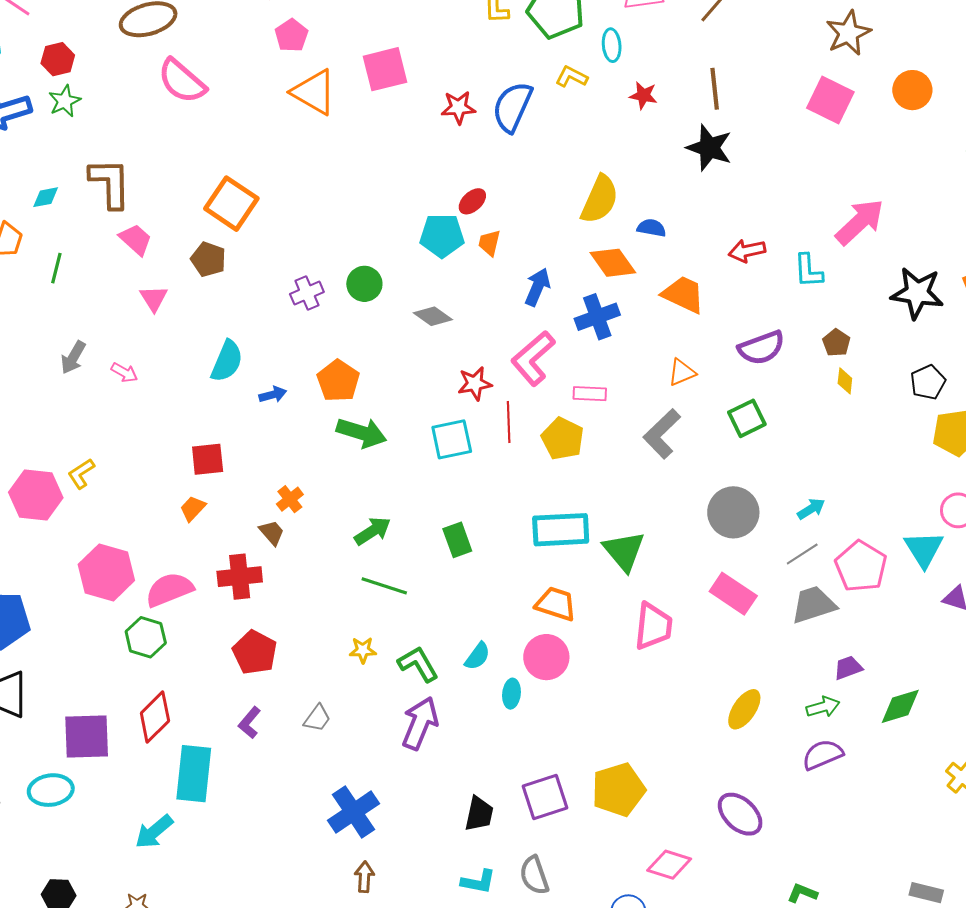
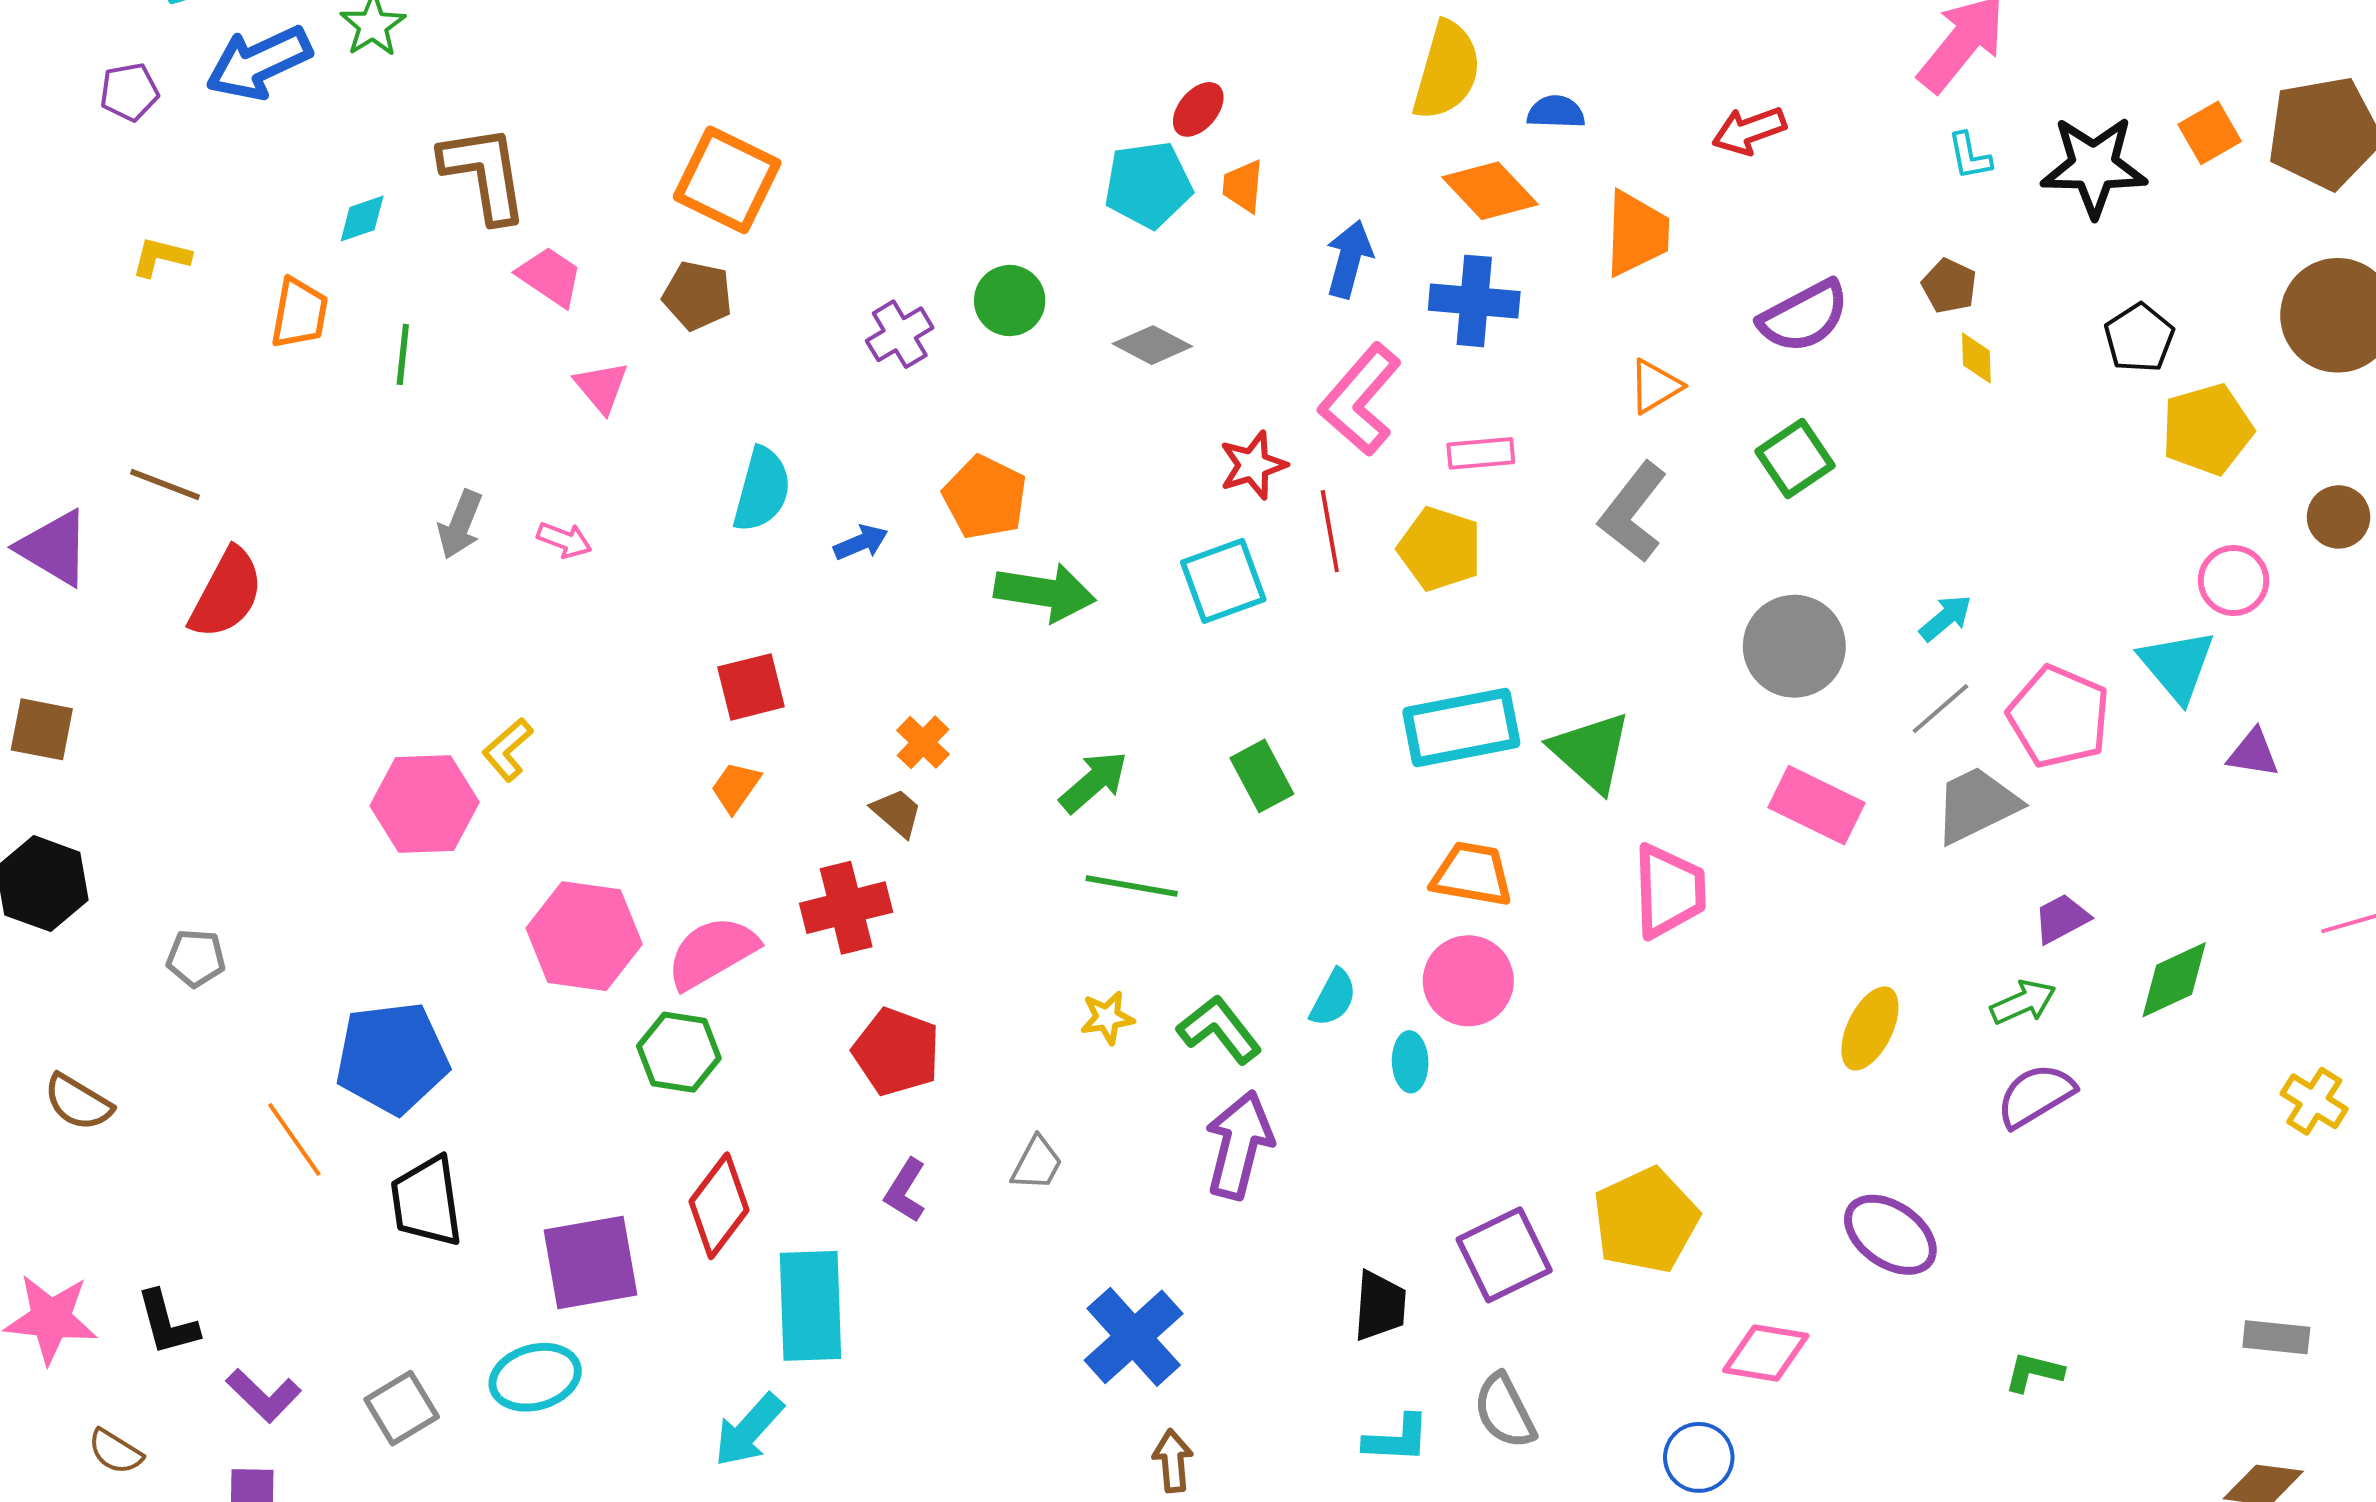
cyan L-shape: (808, 271) -> (1970, 156), moved, size x0.7
orange trapezoid: (683, 294) -> (1637, 233), turned 75
blue cross: (597, 317) -> (1474, 301), turned 33

